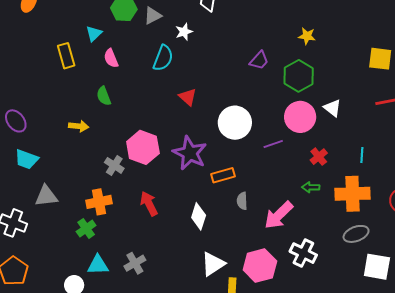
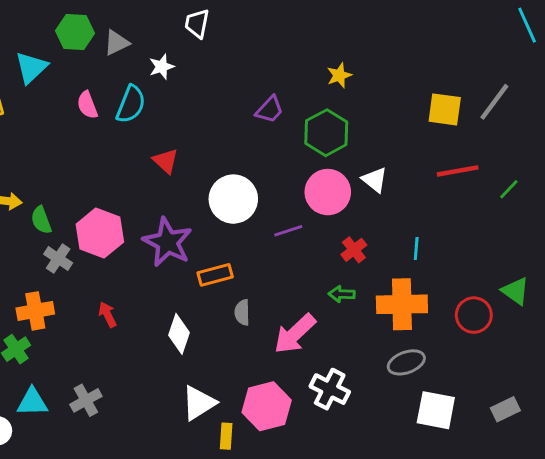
cyan triangle: (94, 34) -> (31, 68), size x1.4
yellow star: (307, 36) -> (339, 75), turned -30
pink semicircle: (111, 58) -> (87, 105), moved
green semicircle: (104, 96) -> (41, 220), moved
red arrow: (149, 204) -> (108, 314), size x0.7

